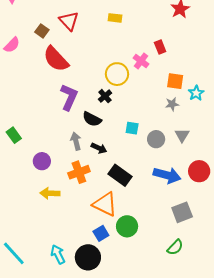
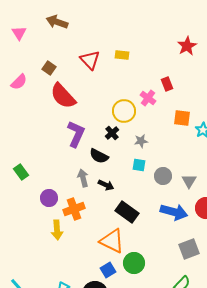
red triangle: (69, 21) -> (90, 60), moved
gray star: (172, 104) -> (141, 141), moved
gray triangle: (182, 135) -> (189, 181), moved
orange cross: (79, 172) -> (74, 209), moved
yellow arrow: (50, 193) -> (57, 230), turned -96

